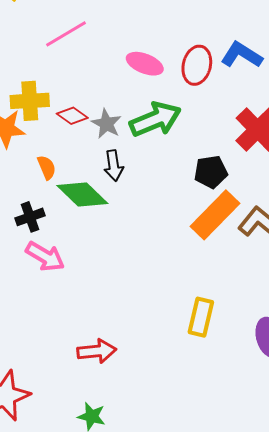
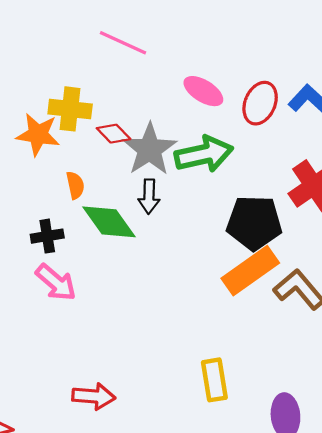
pink line: (66, 34) -> (123, 43), turned 45
gray star: (106, 124) -> (149, 149), size x1.6
black pentagon: (211, 172) -> (254, 223), size x1.5
yellow rectangle: (201, 317) -> (214, 380), turned -33

